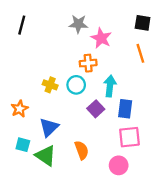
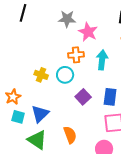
black line: (22, 25) -> (23, 13), moved
cyan arrow: (110, 86) -> (102, 60), moved
cyan square: (23, 145) -> (18, 117), moved

